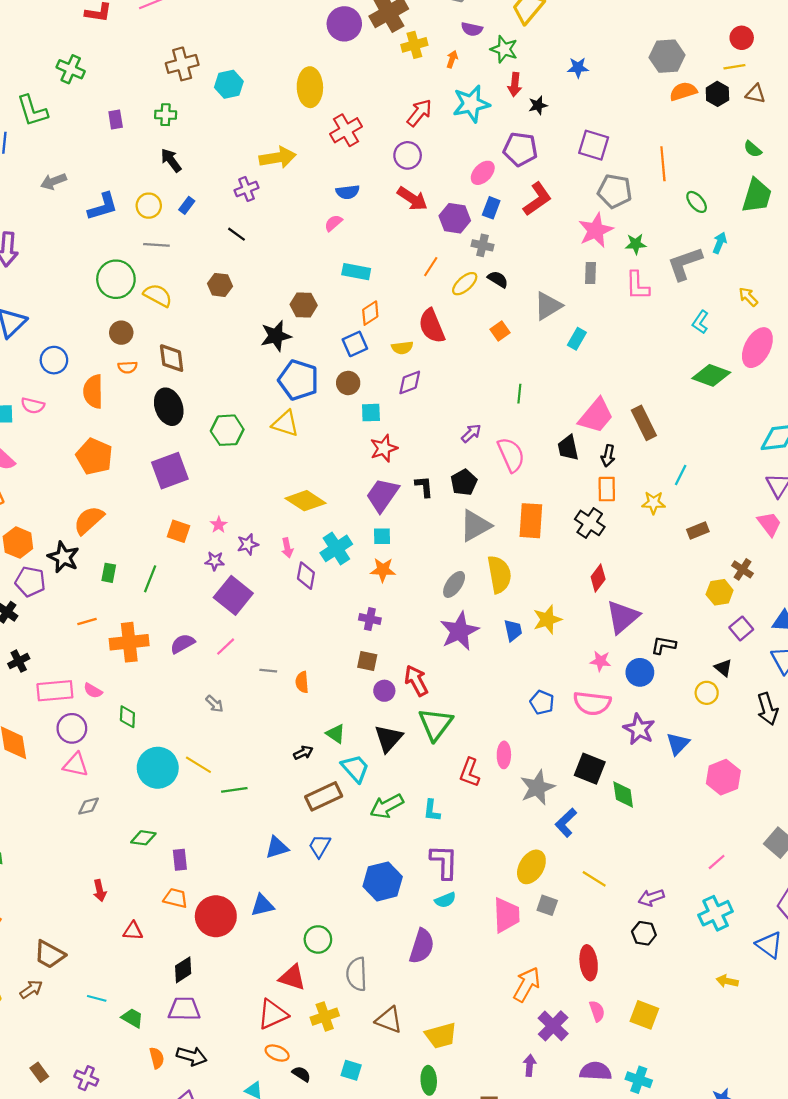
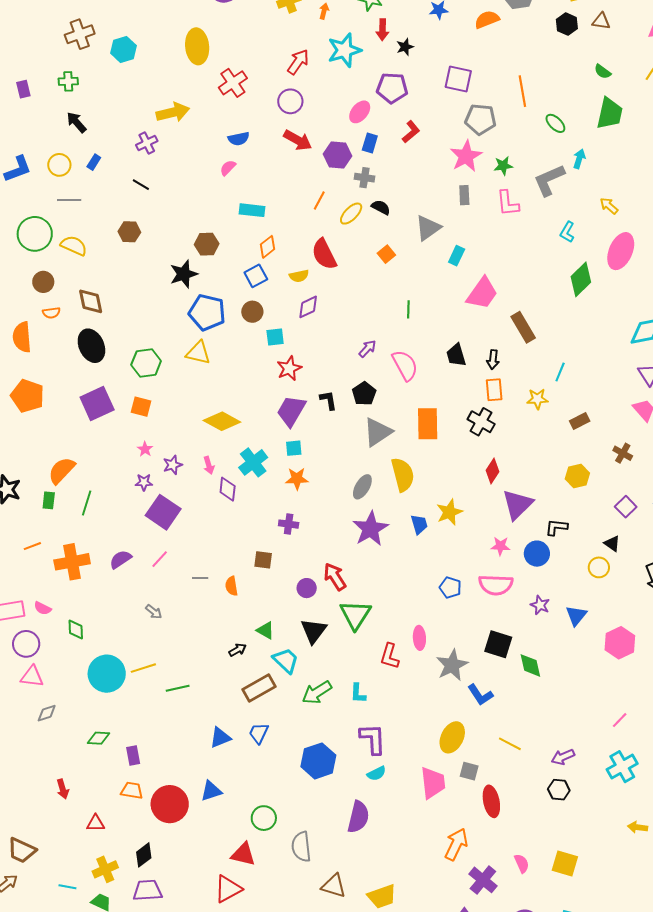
orange semicircle: (683, 91) -> (487, 19), moved
red L-shape: (537, 199) -> (411, 132), size x0.7
green diamond: (711, 375) -> (581, 279), turned -60
pink trapezoid: (596, 416) -> (482, 293), moved
orange semicircle: (89, 520) -> (62, 470), moved
orange square: (178, 531) -> (141, 407), moved
yellow hexagon: (720, 592) -> (577, 476), moved
brown square: (367, 661) -> (263, 560), moved
purple star: (639, 729) -> (540, 605), size x0.7
yellow line: (198, 765) -> (143, 668), turned -45
blue L-shape: (566, 823) -> (480, 695), turned -76
red ellipse: (589, 963) -> (491, 801), moved
yellow cross: (325, 1017) -> (105, 869), moved

